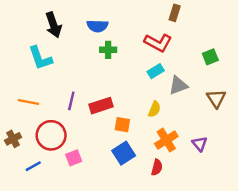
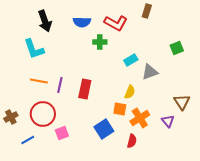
red L-shape: (158, 43) -> (116, 23), moved
green cross: (108, 50) -> (100, 42), moved
brown triangle: (216, 98) -> (182, 102), moved
orange line: (29, 102) -> (39, 81), moved
red rectangle: (101, 106) -> (85, 89), turned -60
orange square: (122, 125) -> (120, 109), moved

